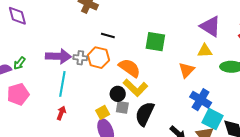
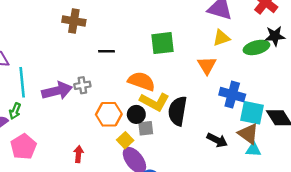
orange hexagon: (98, 58) -> (109, 114), moved
cyan line: (62, 84) -> (22, 82), moved
black semicircle: (145, 114) -> (178, 111), moved

